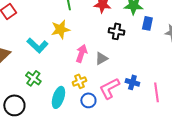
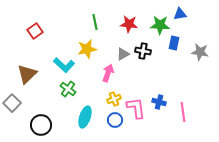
gray triangle: (101, 58) -> (123, 54), moved
green cross: (33, 78) -> (68, 89), moved
yellow cross: (79, 81) -> (114, 99), moved
pink L-shape: (109, 88) -> (136, 108), turned 110

